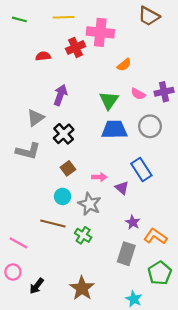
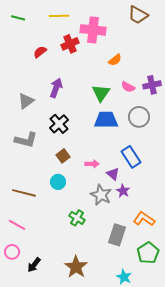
red semicircle: (43, 56) -> (40, 52), turned -32
gray triangle: (36, 118) -> (26, 101), moved
gray star: (90, 204) -> (101, 195), moved
purple star: (133, 222) -> (123, 191), moved
brown line: (53, 223) -> (24, 193), moved

